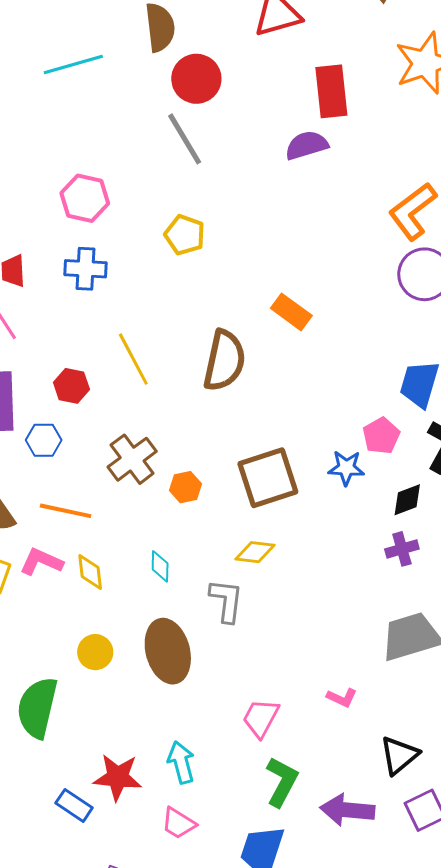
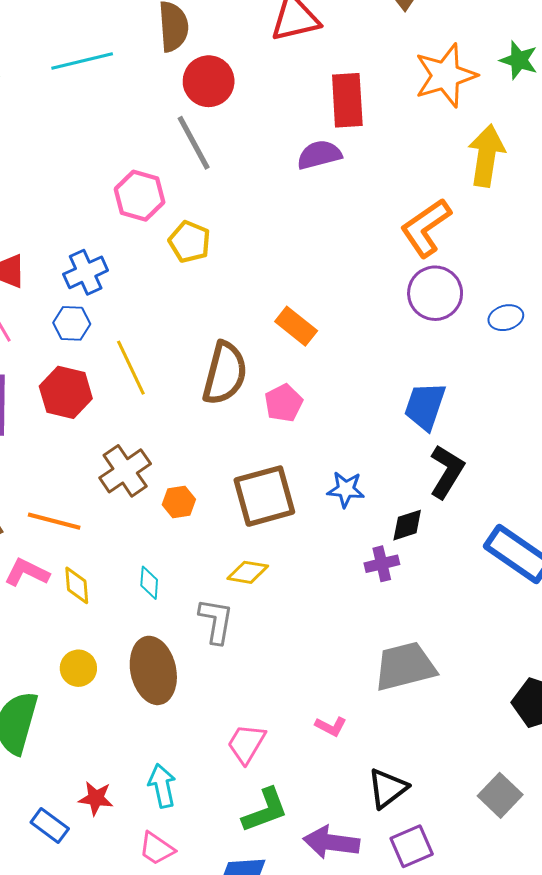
pink hexagon: (85, 198) -> (140, 196), moved
blue cross: (85, 269) -> (86, 272), turned -30
red hexagon: (71, 386) -> (66, 392), size x1.4
pink pentagon: (381, 436) -> (284, 403), moved
blue hexagon: (44, 440) -> (72, 323), moved
purple cross: (402, 549) -> (382, 564), moved
red star: (118, 777) -> (96, 798), size x0.7
green L-shape: (282, 782) -> (265, 810), turned 39

